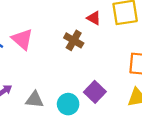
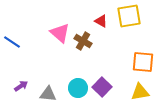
pink triangle: (22, 39) -> (60, 33), moved
cyan circle: (68, 104) -> (78, 88), moved

